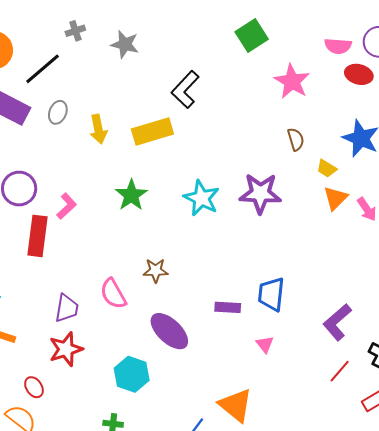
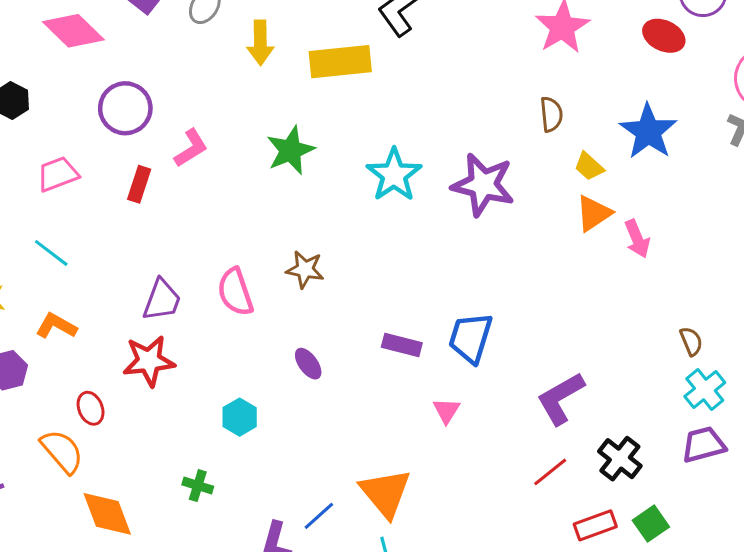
red rectangle: (37, 236) -> (139, 184), size x0.6
purple ellipse: (169, 331) -> (308, 364), size x0.5
cyan hexagon: (132, 374) -> (240, 417), size x0.7

